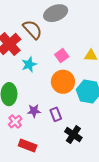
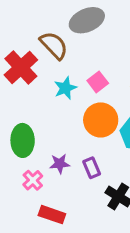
cyan star: (29, 64) -> (65, 88), moved

